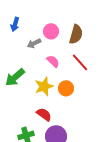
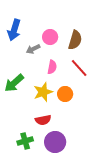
blue arrow: (15, 24) -> (14, 30), size x1.5
pink semicircle: (53, 61) -> (52, 67), turned 56
red semicircle: (44, 114) -> (43, 120), turned 133

